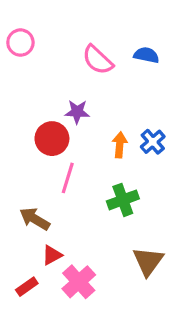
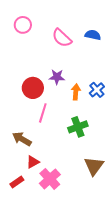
pink circle: (20, 43) -> (23, 25), moved
purple star: (77, 112) -> (57, 77), moved

